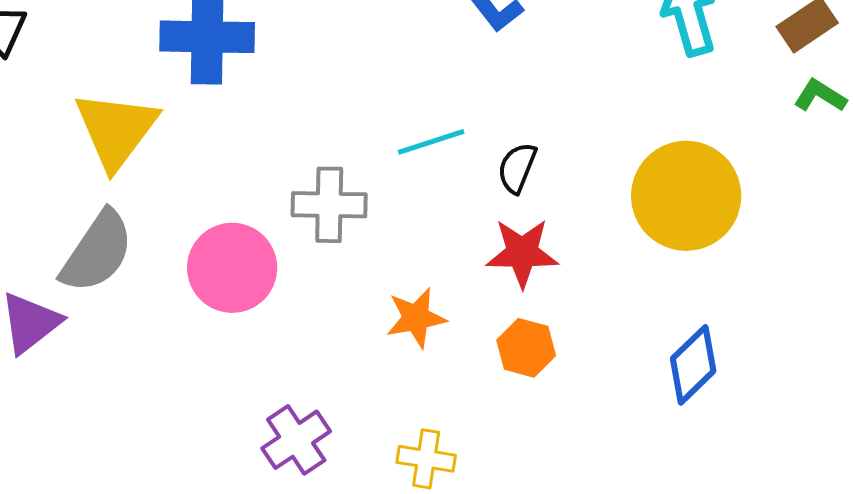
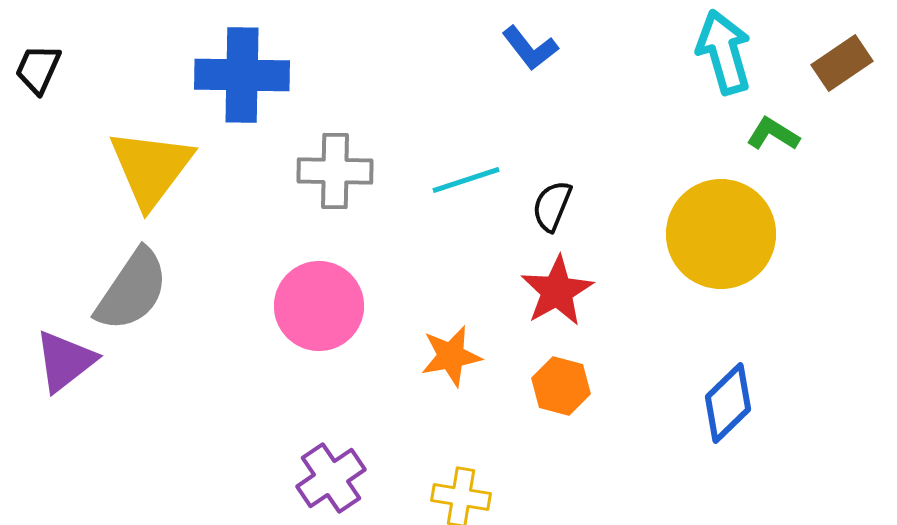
green L-shape: (820, 96) -> (773, 134), moved
gray cross: (329, 205) -> (335, 171), moved
red star: (522, 253) -> (557, 291), turned -30
pink circle: (232, 268) -> (319, 306), moved

